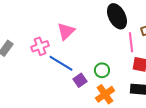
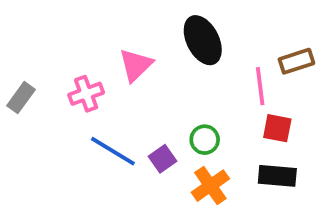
black ellipse: (117, 16) -> (203, 40), moved
blue line: (61, 63) -> (113, 151), moved

